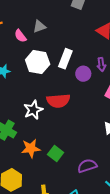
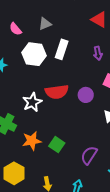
gray triangle: (39, 27) -> (45, 24), moved
purple circle: (83, 74) -> (86, 95), moved
purple semicircle: (87, 166) -> (89, 155), turned -36

